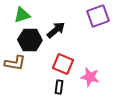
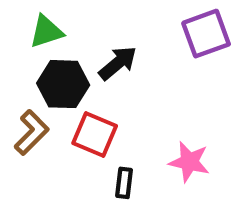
brown L-shape: (15, 63) -> (32, 132), turned -55
red square: (63, 64) -> (95, 135), moved

